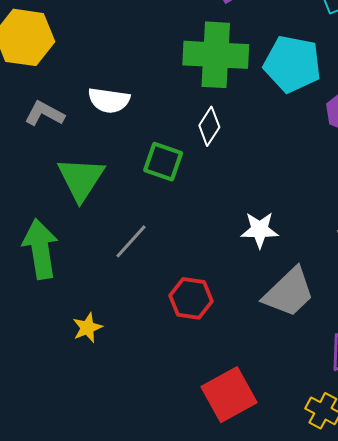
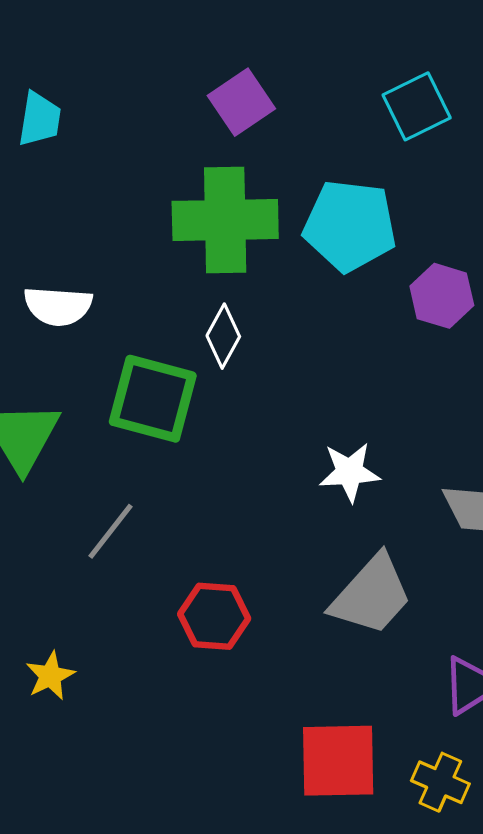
green square: (163, 162) -> (153, 399), size x1.4
white star: (260, 230) -> (350, 472), moved
red square: (229, 395) -> (338, 761), moved, turned 32

